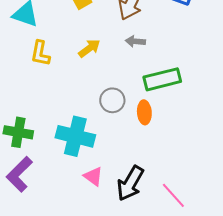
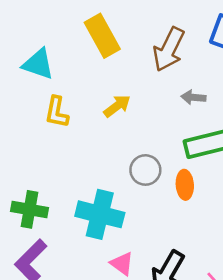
gray arrow: (135, 41) -> (193, 97), moved

